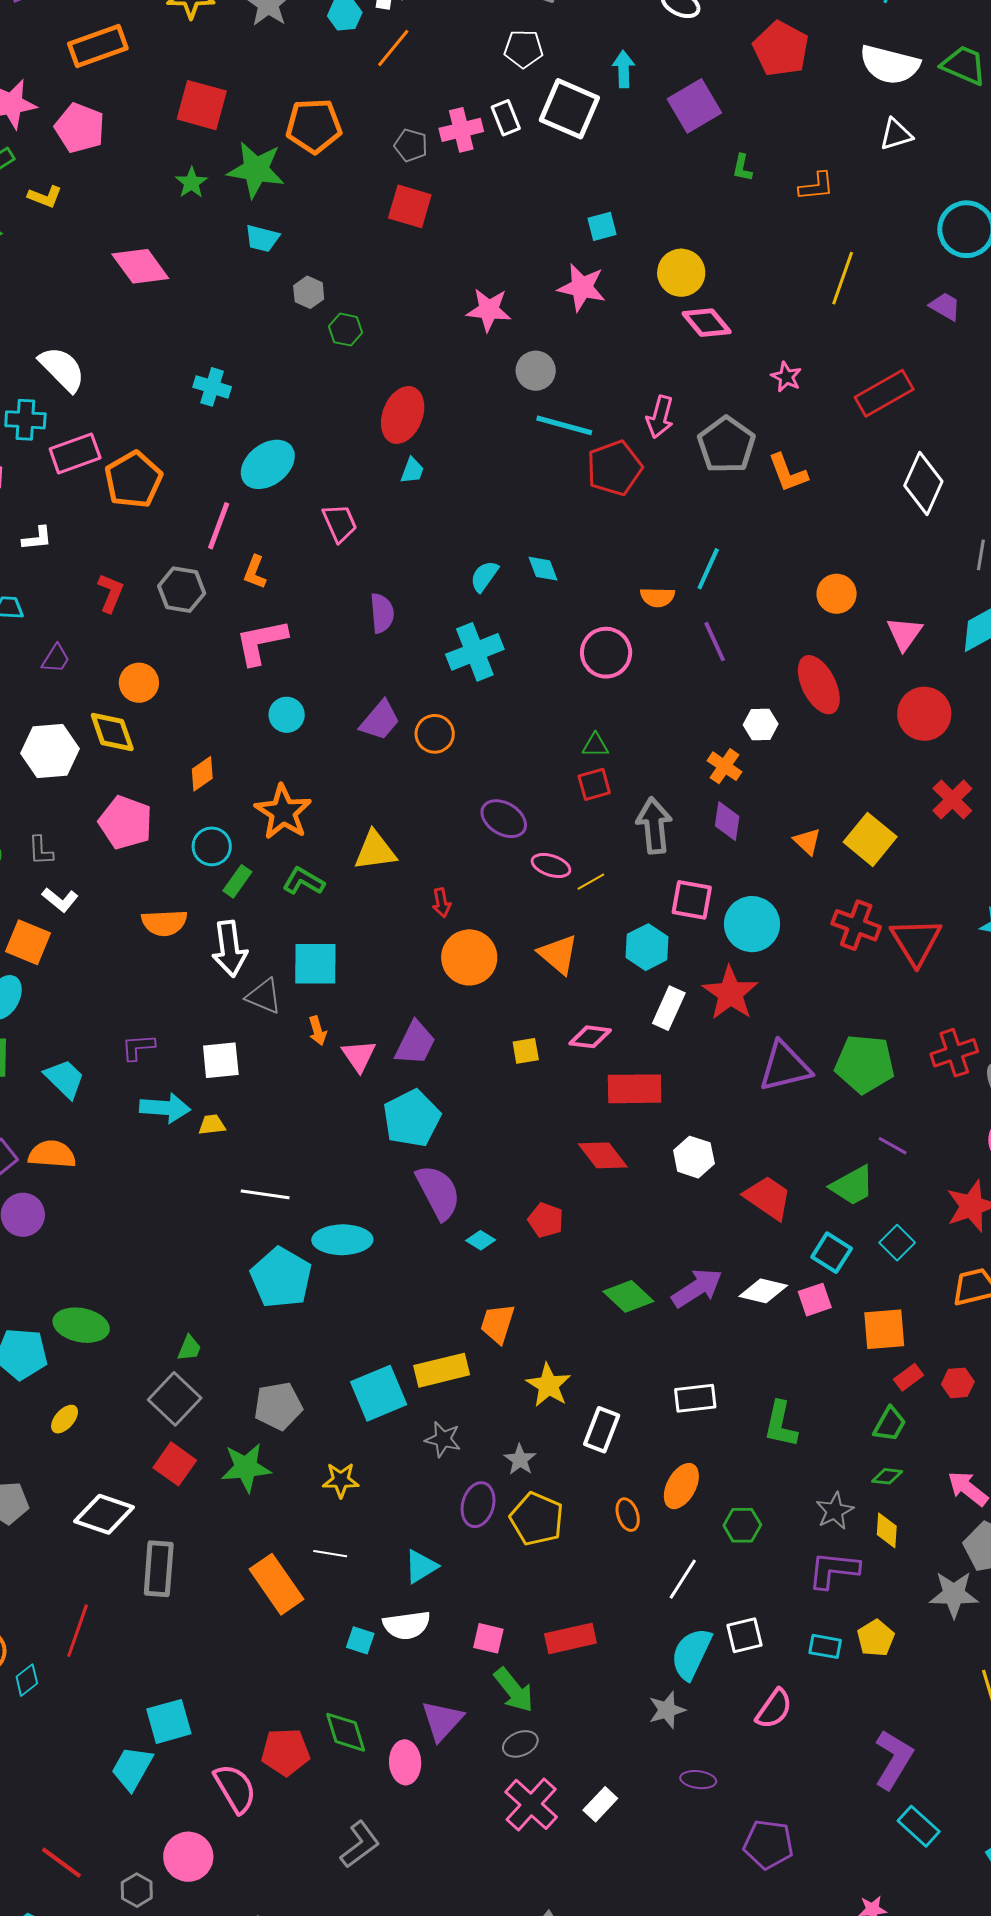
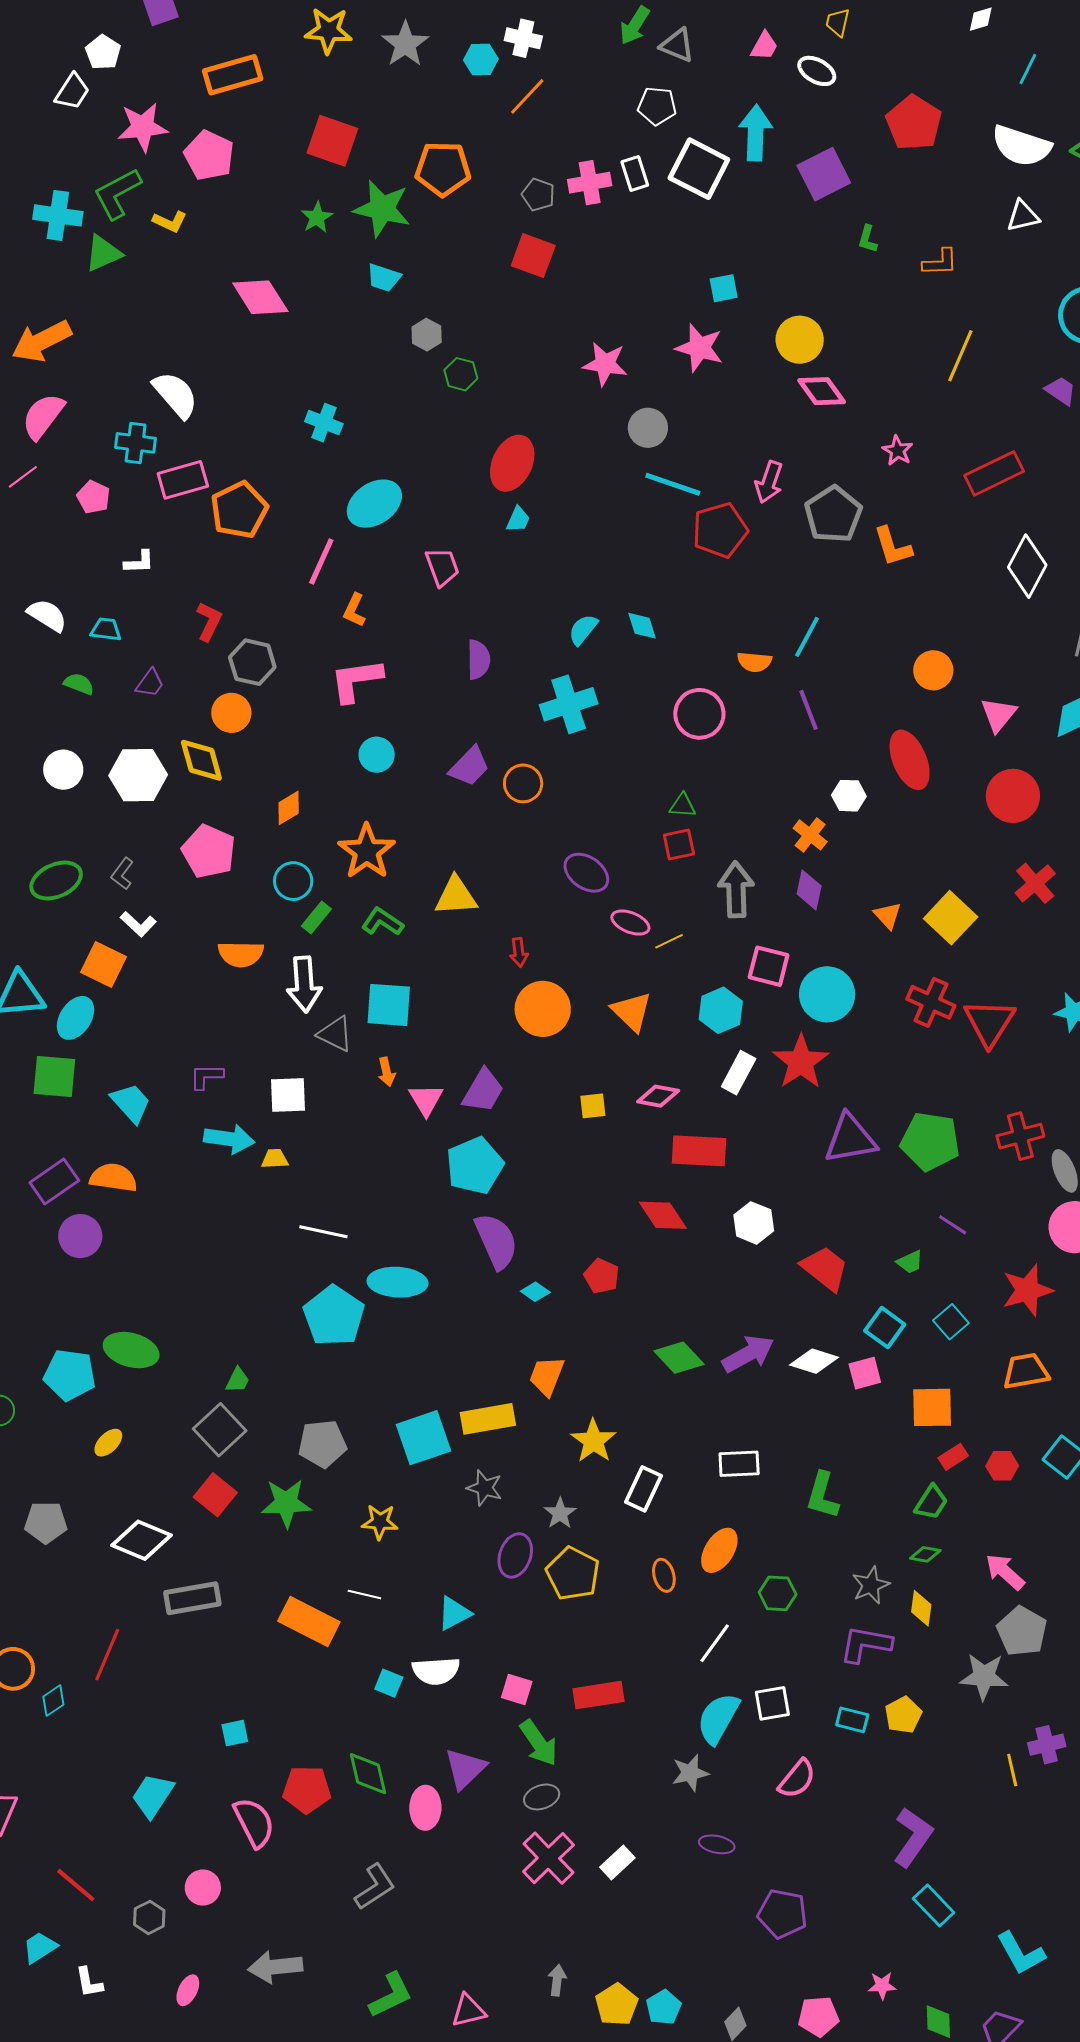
cyan arrow: (624, 69) -> (756, 133), size x1.5
gray hexagon: (182, 590) -> (252, 662), moved
gray L-shape: (41, 851) -> (122, 874), turned 36
green trapezoid: (852, 1186) -> (910, 1262), size x0.6
gray rectangle: (159, 1569) -> (192, 1598), turned 72
orange rectangle: (277, 1584) -> (309, 1621), turned -32
cyan square: (169, 1721) -> (235, 1733), moved, size x0.6
pink circle: (188, 1857) -> (203, 1888), size x0.7

